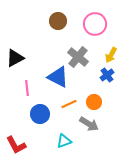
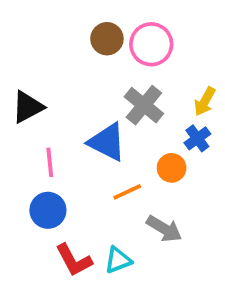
pink circle: (95, 24) -> (151, 44), moved
orange circle: (94, 102) -> (172, 168), moved
blue circle: (40, 114) -> (48, 210), moved
red L-shape: (16, 145) -> (74, 260), moved

